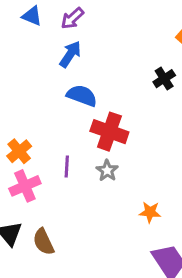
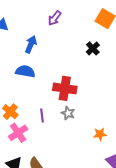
purple arrow: (72, 18) -> (55, 18), moved
blue semicircle: (82, 96) -> (25, 71), moved

